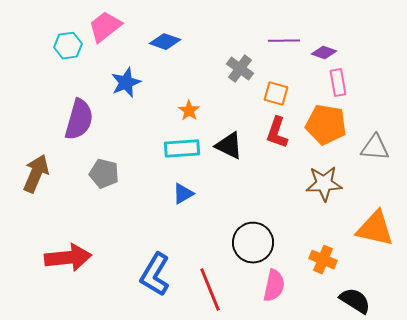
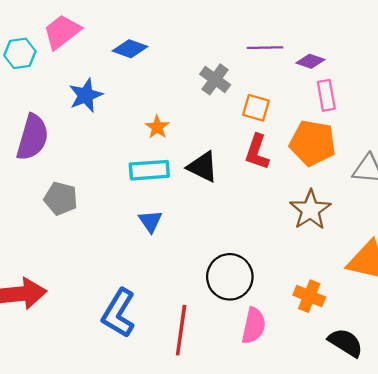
brown star: (324, 184) -> (310, 210), turned -30
blue triangle: (183, 194) -> (150, 221), turned -35
red line: (210, 290) -> (181, 330), turned 30

